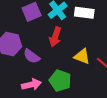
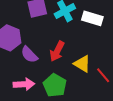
red arrow: (55, 37) -> (57, 51), moved

